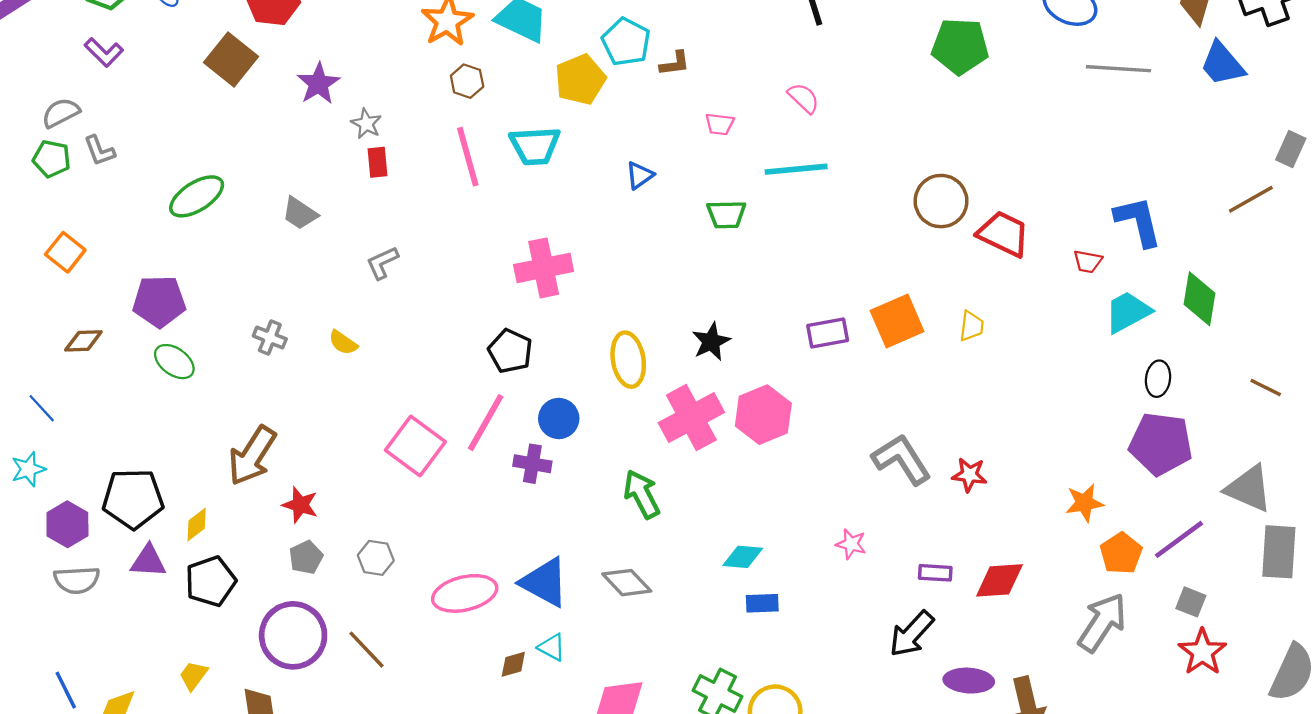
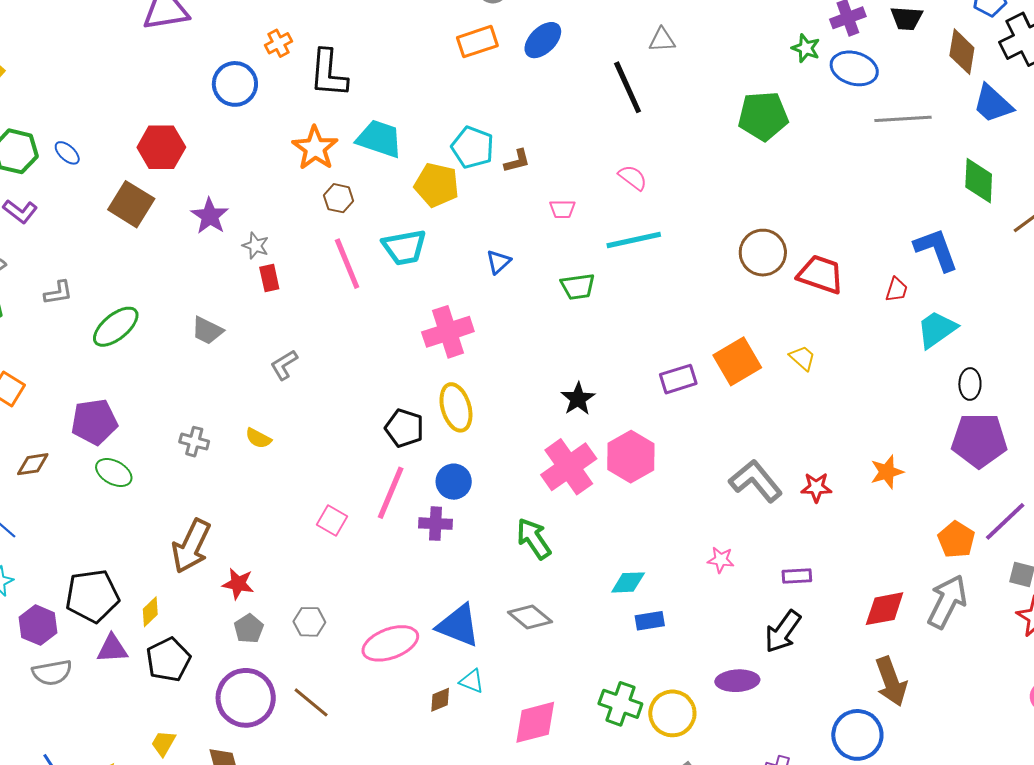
yellow pentagon: (580, 80) -> (437, 185), turned -30
gray L-shape: (99, 151) -> (58, 293), moved, turned -72
red trapezoid: (1088, 262) -> (897, 290), turned -76
pink cross: (544, 268) -> (448, 332), moved
green diamond: (1200, 299) -> (979, 181), moved
yellow trapezoid: (972, 326) -> (802, 358), turned -48
yellow ellipse: (628, 360) -> (456, 407), moved
pink square: (415, 446) -> (332, 521), size x0.6
orange star: (1084, 503) -> (887, 472), moved
red diamond: (999, 580) -> (885, 609), moved
purple ellipse: (969, 681) -> (737, 681), moved

